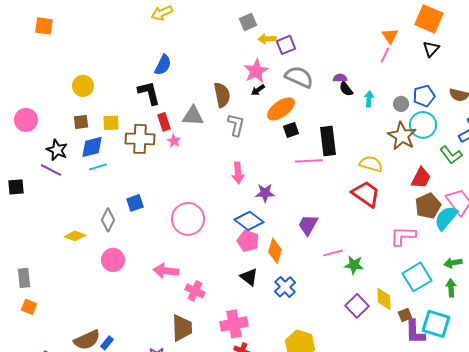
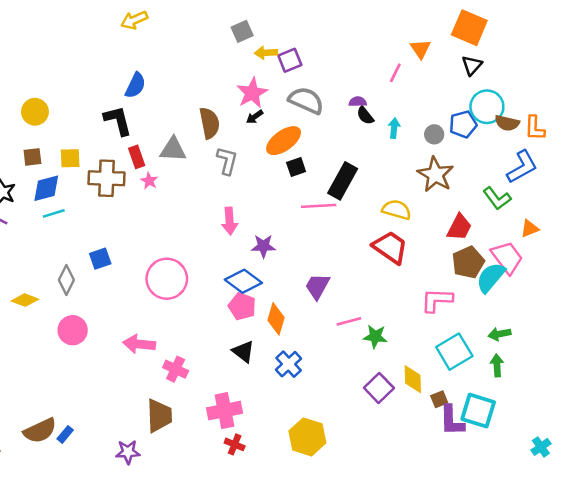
pink line: (385, 55) -> (395, 73), moved
cyan circle: (423, 125) -> (487, 107), moved
black rectangle: (328, 141) -> (343, 181), turned 36

